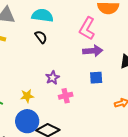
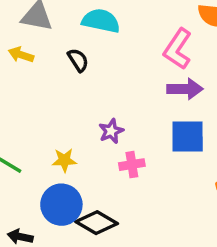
black semicircle: (41, 37) -> (78, 60), moved
blue square: (96, 78) -> (188, 136), size x1.5

